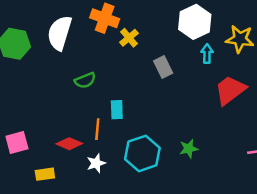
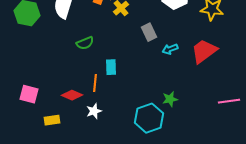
cyan arrow: (207, 54) -> (170, 49), moved, turned -112
pink square: (17, 143) -> (29, 94), turned 30
cyan hexagon: (142, 153) -> (149, 118), moved

